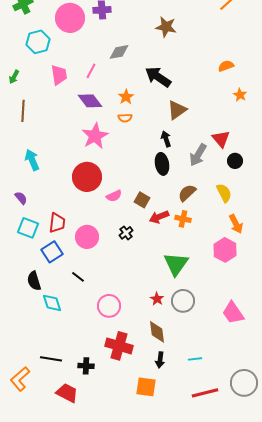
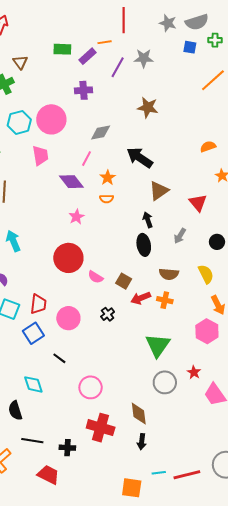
pink circle: (70, 18) -> (51, 119), moved
pink line: (91, 71) -> (87, 159), moved
pink star: (95, 136) -> (76, 217), size x0.6
red triangle: (221, 139) -> (198, 203), moved
gray arrow: (198, 155) -> (180, 236), size x0.7
brown semicircle: (187, 193) -> (169, 274), turned -132
pink semicircle: (114, 196) -> (96, 277), turned 56
black semicircle: (34, 281) -> (15, 411), moved
red star: (157, 299) -> (194, 372), moved
cyan line: (195, 359) -> (159, 473), moved
orange square: (146, 387) -> (132, 488), moved

